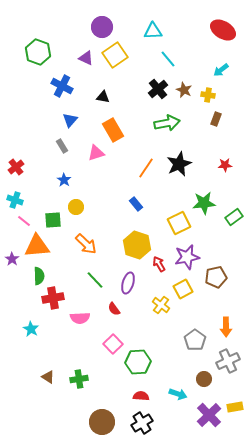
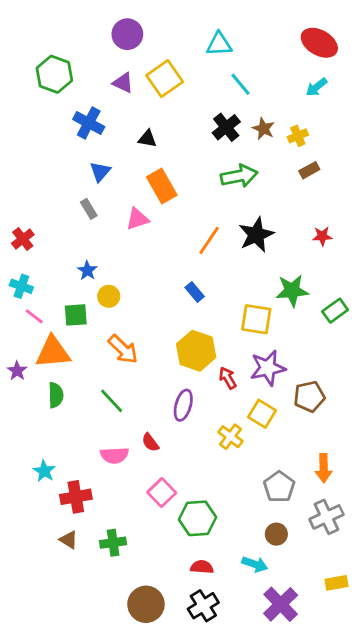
purple circle: (102, 27) -> (127, 34), moved
cyan arrow: (221, 70) -> (316, 87), moved
yellow cross: (208, 95) -> (298, 136), turned -32
brown rectangle: (216, 119) -> (309, 170), turned 40
blue star: (64, 180) -> (87, 271), moved
yellow square: (179, 223) -> (256, 319), turned 35
green line: (95, 280) -> (112, 401), moved
yellow square: (183, 289) -> (262, 414), turned -30
red cross: (53, 298) -> (76, 497), moved
red semicircle: (114, 309) -> (150, 442), moved
brown circle: (204, 379) -> (276, 534), moved
purple cross: (209, 415) -> (281, 604), moved

